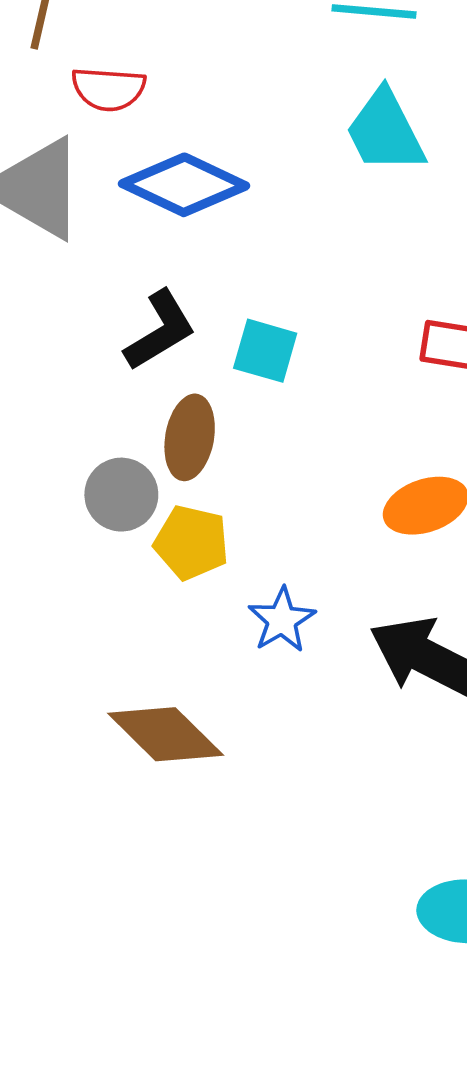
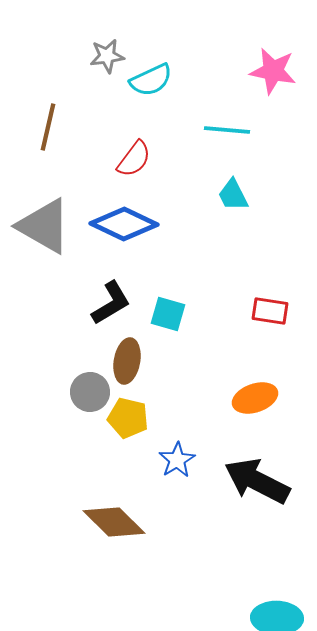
red semicircle: (108, 89) -> (134, 159), moved, turned -57
cyan trapezoid: (385, 131) -> (233, 195), size x0.7

